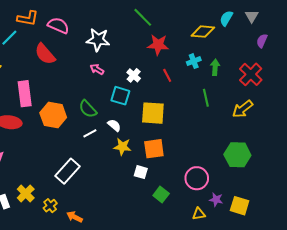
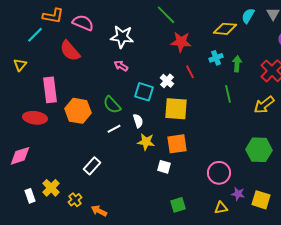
white cross: (134, 75) -> (167, 81), moved
white semicircle: (114, 125) -> (138, 121), turned 32
white rectangle: (67, 171) -> (92, 166), size x0.7
green square: (161, 194) -> (178, 205), moved, turned 35

